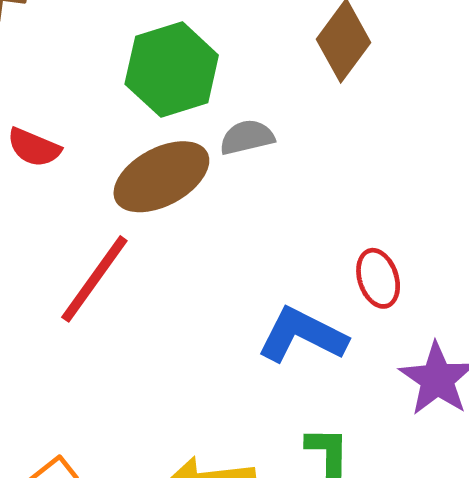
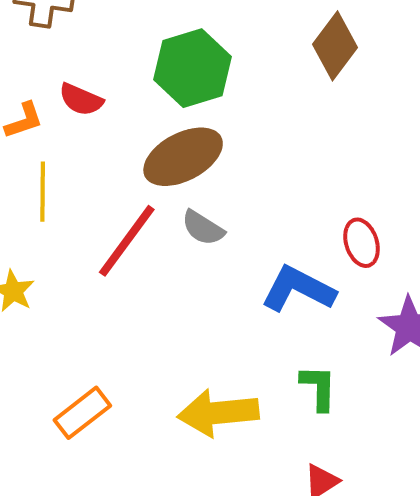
gray semicircle: (247, 137) -> (203, 228), moved, turned -135
red semicircle: (34, 147) -> (81, 100), moved

